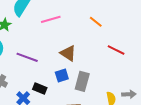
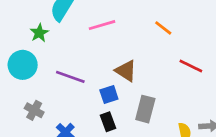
blue square: (62, 75) -> (109, 94), moved
black rectangle: (40, 88) -> (108, 122), moved, turned 48

